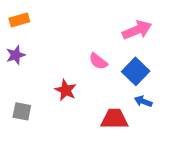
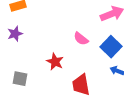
red trapezoid: (114, 119) -> (81, 85), moved, turned -100

